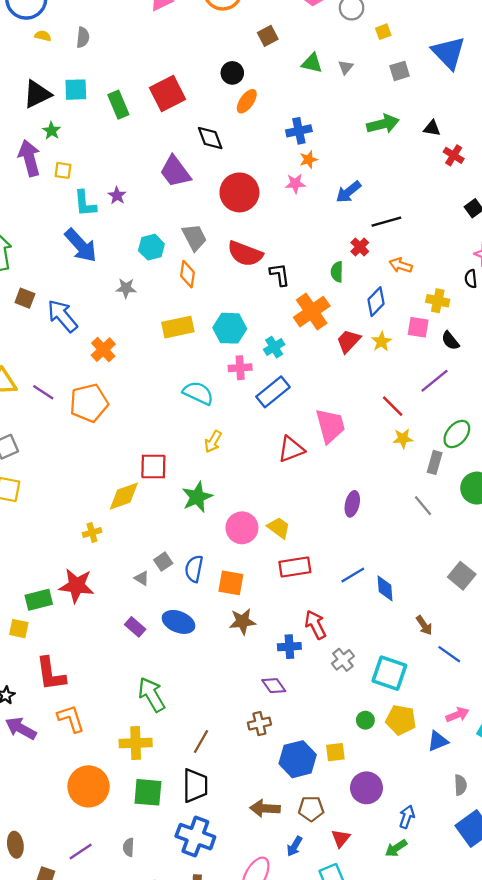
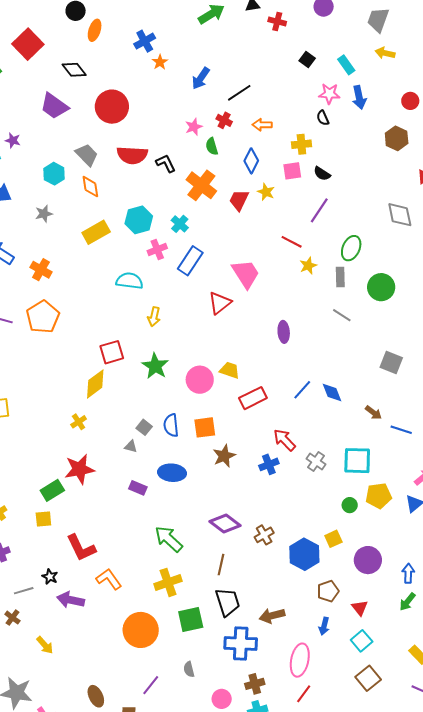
pink star: (295, 184) -> (194, 127), moved
purple diamond: (274, 686) -> (225, 524), moved, size x1.4
brown arrow: (265, 808) -> (272, 616), moved

